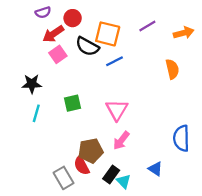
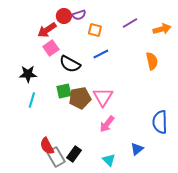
purple semicircle: (43, 12) -> (79, 15), moved
orange square: (108, 34) -> (95, 30), size x0.6
black semicircle: (87, 46) -> (70, 64), moved
brown pentagon: (91, 151) -> (80, 98), moved
red semicircle: (82, 165) -> (47, 146), moved
blue triangle: (155, 169) -> (137, 149), turned 48
black rectangle: (111, 175) -> (74, 154), moved

